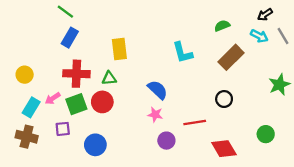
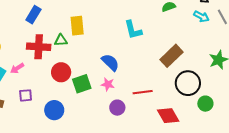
brown rectangle: (231, 57) -> (171, 56), moved
green triangle: (109, 78) -> (61, 40), moved
black circle: (224, 99) -> (188, 83), moved, size x1.6
green square: (76, 104) -> (82, 84), moved

